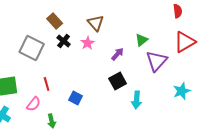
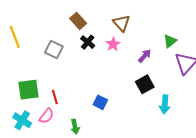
gray square: (32, 48) -> (54, 49), size x0.7
red line: (47, 84) -> (55, 97), moved
pink semicircle: (34, 104) -> (46, 116), moved

